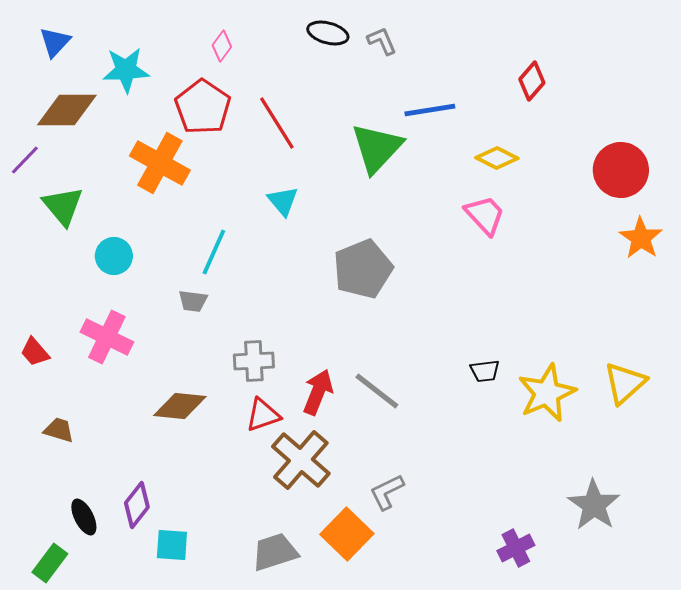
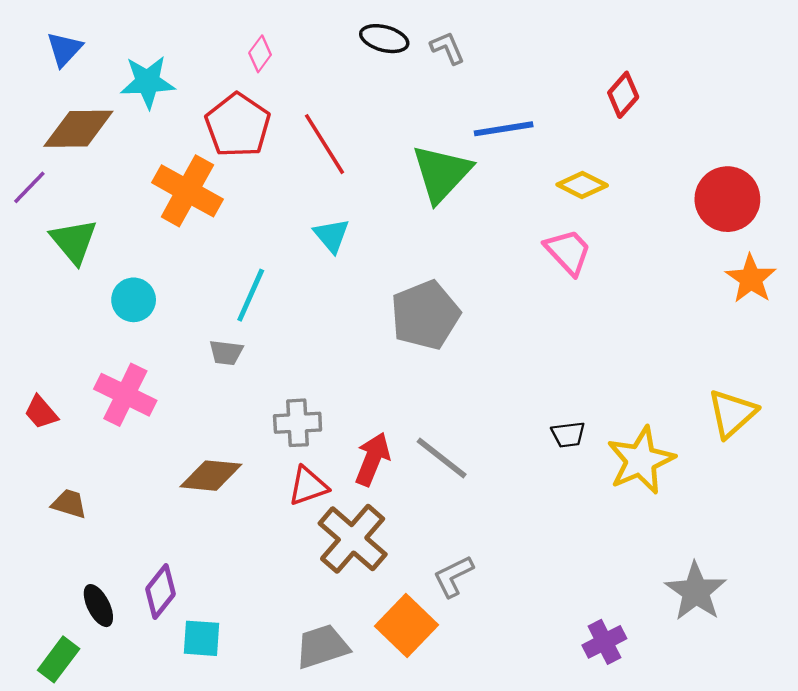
yellow triangle: (625, 383) -> (732, 413), moved

